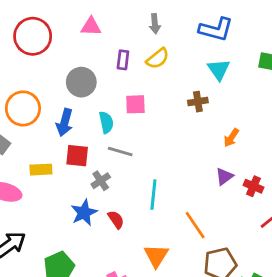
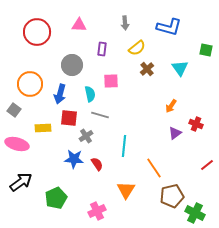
yellow semicircle: (158, 58) -> (137, 48), moved
cyan triangle: (219, 70) -> (180, 68), moved
brown cross: (198, 102) -> (147, 69), moved, turned -32
orange arrow: (231, 138) -> (171, 106), moved
red cross: (253, 186) -> (196, 124), moved
blue star: (84, 213) -> (74, 159), turned 30

